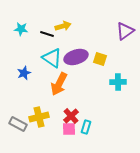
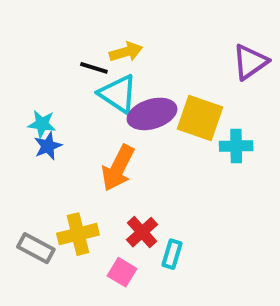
cyan star: (21, 29) -> (42, 124), moved
cyan triangle: (52, 58) -> (118, 94), moved
yellow square: (100, 59) -> (200, 118), size x1.6
cyan cross: (118, 82) -> (236, 146), moved
pink square: (69, 129) -> (122, 272), moved, turned 32

